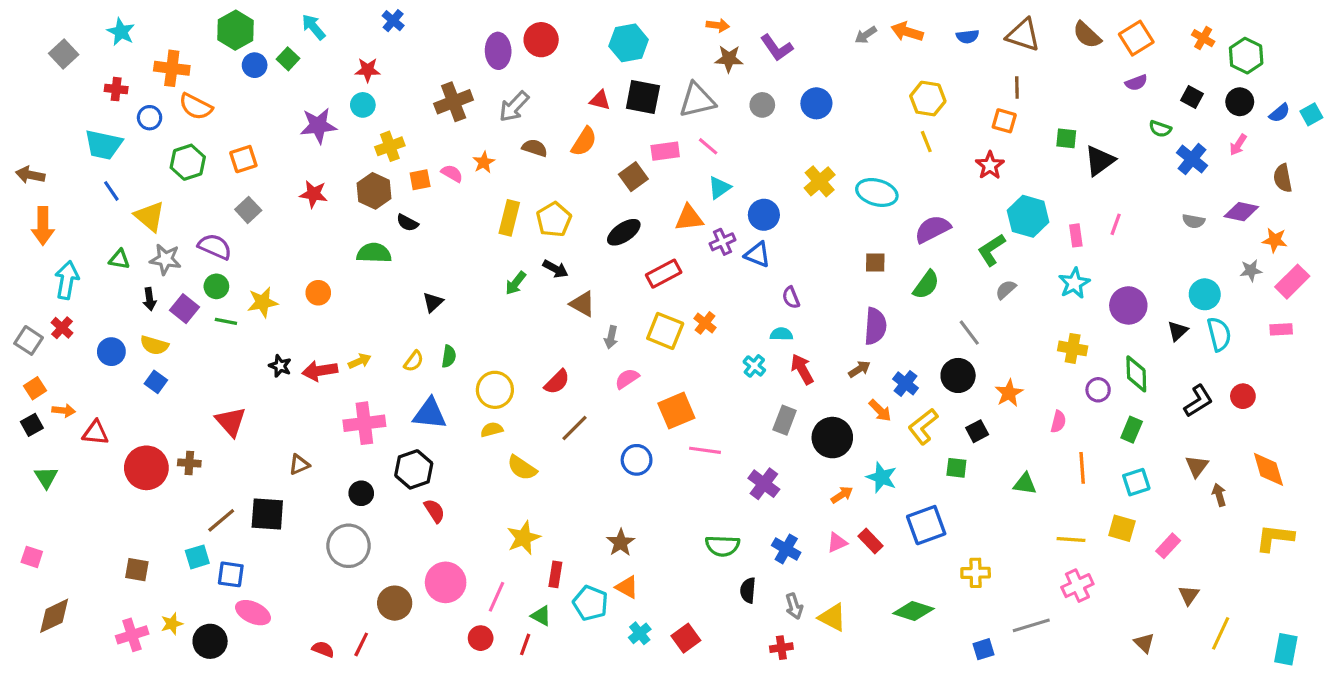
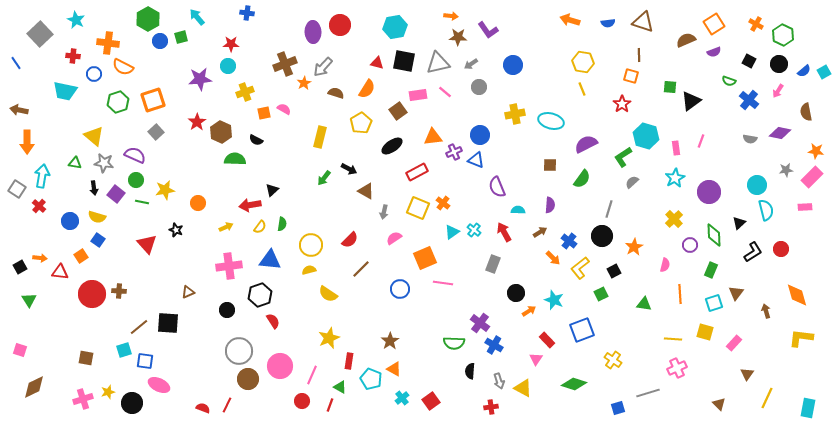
blue cross: (393, 21) -> (247, 13), turned -32
gray arrow: (866, 35) -> (471, 64), moved
brown semicircle: (1087, 35) -> (686, 40), moved, turned 114
gray square: (64, 54) -> (40, 34), size x1.4
green square: (288, 59) -> (181, 37), turned 32
gray circle: (762, 105) -> (479, 87), moved
orange square: (243, 159) -> (153, 100), size x1.4
orange star: (484, 162) -> (304, 83), moved
yellow cross: (820, 181) -> (515, 114), turned 30
cyan triangle: (719, 188) -> (452, 232), moved
blue line: (111, 191) -> (16, 63), moved
brown hexagon: (374, 191) -> (221, 132), moved
red star: (313, 194) -> (197, 122), turned 30
yellow pentagon: (554, 220) -> (361, 123), moved
orange star: (1275, 240) -> (816, 151), moved
orange circle: (318, 293) -> (198, 203), moved
purple semicircle: (791, 298) -> (497, 187), size x1.5
purple semicircle: (875, 326) -> (550, 205), size x0.7
black triangle: (1178, 331) -> (739, 223), moved
gray line: (969, 333) -> (609, 209), turned 54
cyan semicircle: (781, 334) -> (518, 210), moved
gray square: (29, 340) -> (17, 189), moved
yellow cross: (1073, 348) -> (674, 219), turned 36
red arrow: (320, 371) -> (250, 205), moved
orange square: (35, 388) -> (81, 256), moved
red triangle: (231, 422) -> (147, 244), moved
black circle: (832, 438) -> (516, 293), moved, size x0.7
brown triangle: (1197, 466) -> (736, 293), moved
green square: (956, 468) -> (601, 294), turned -32
purple cross: (764, 484) -> (480, 323), moved
pink triangle: (837, 543) -> (536, 359), moved, turned -32
gray circle: (348, 546) -> (239, 351), moved
yellow cross: (976, 573) -> (613, 360), turned 36

